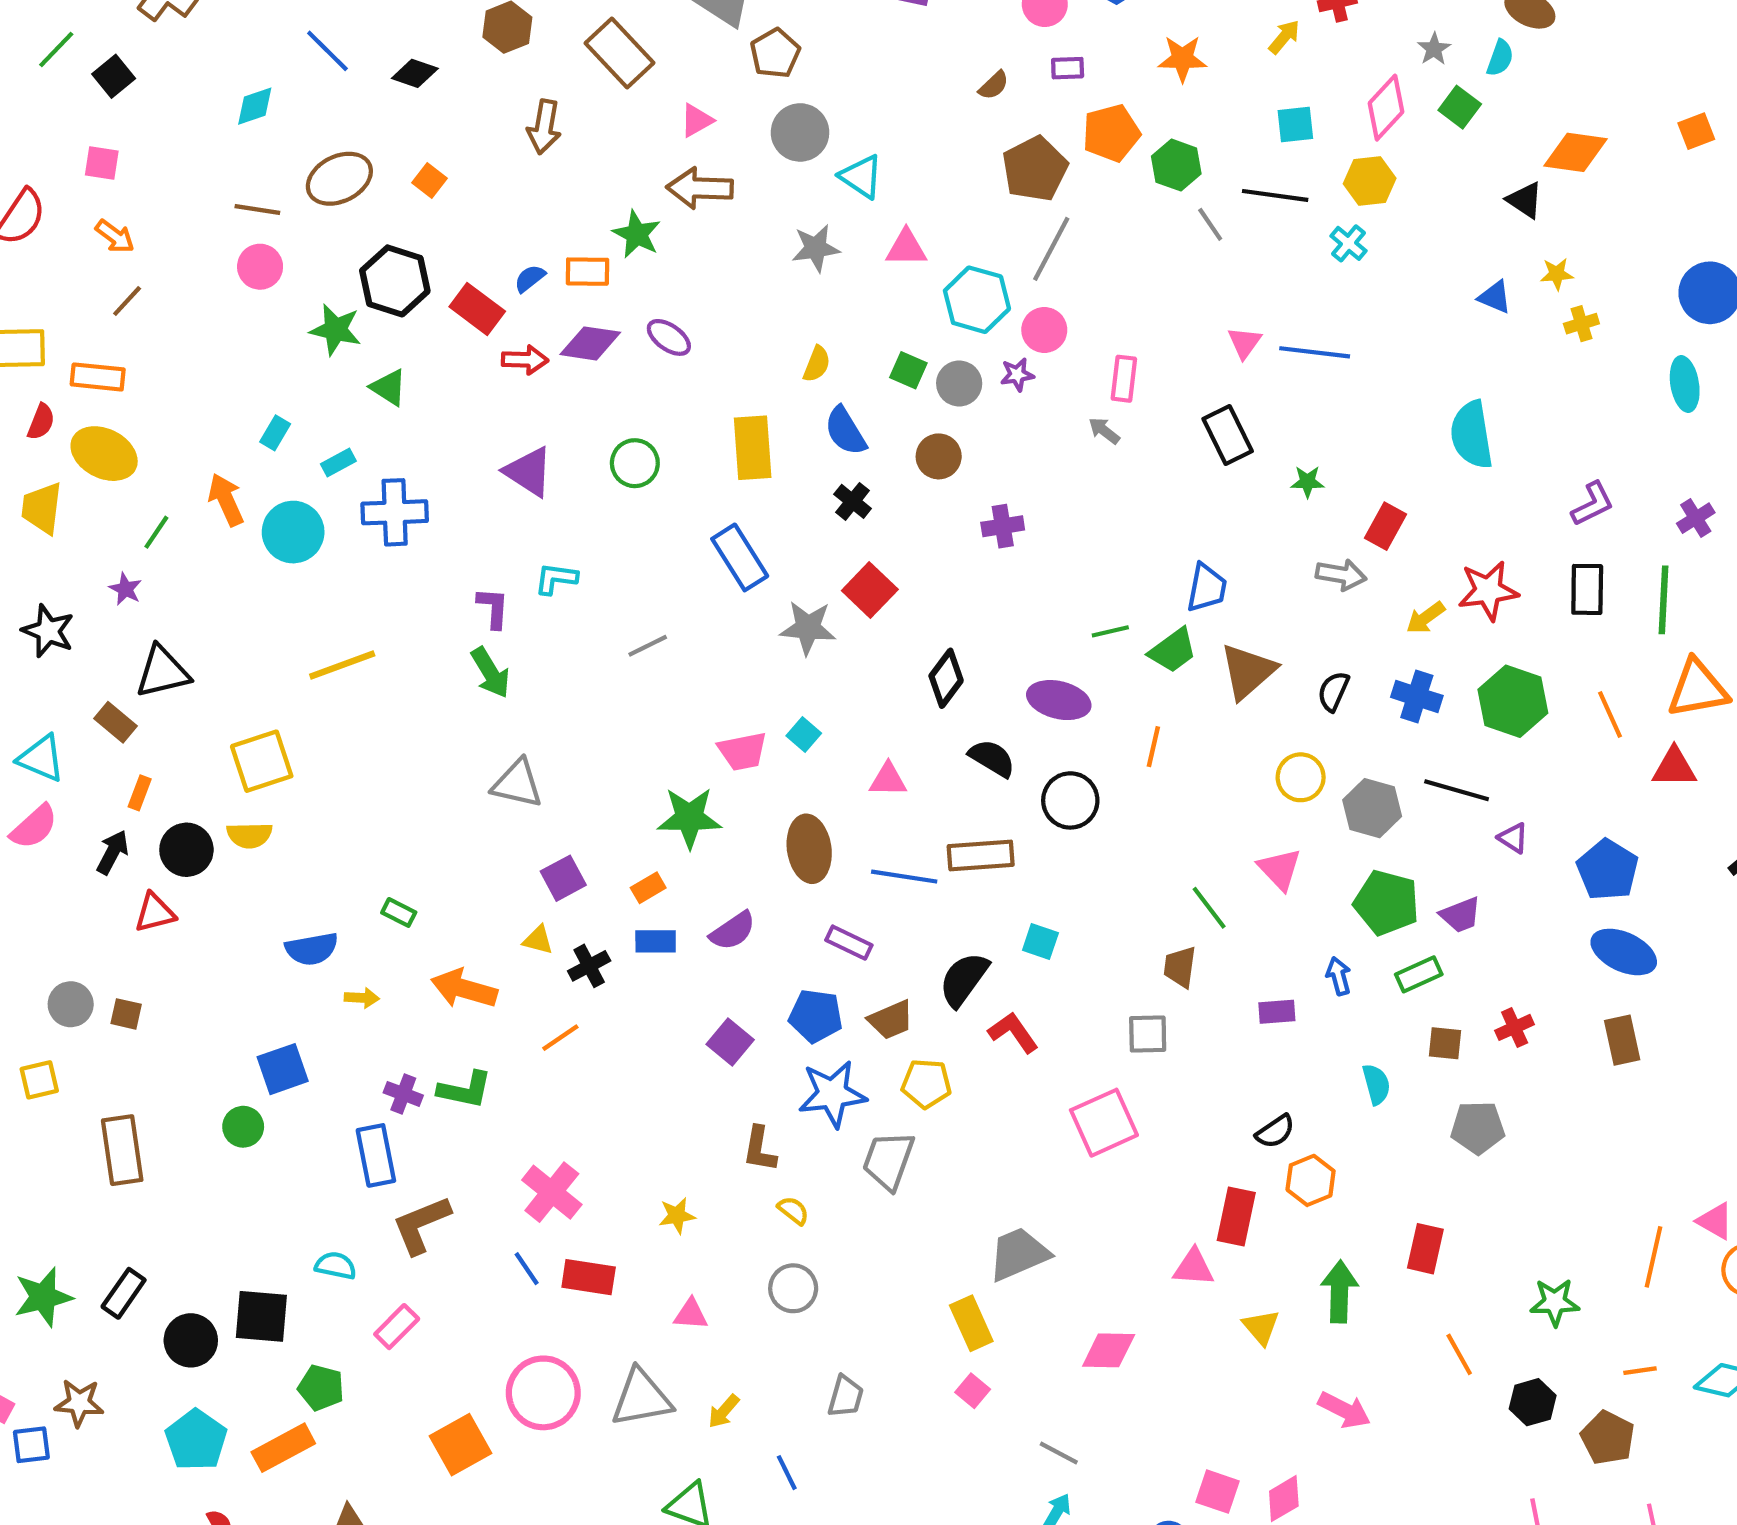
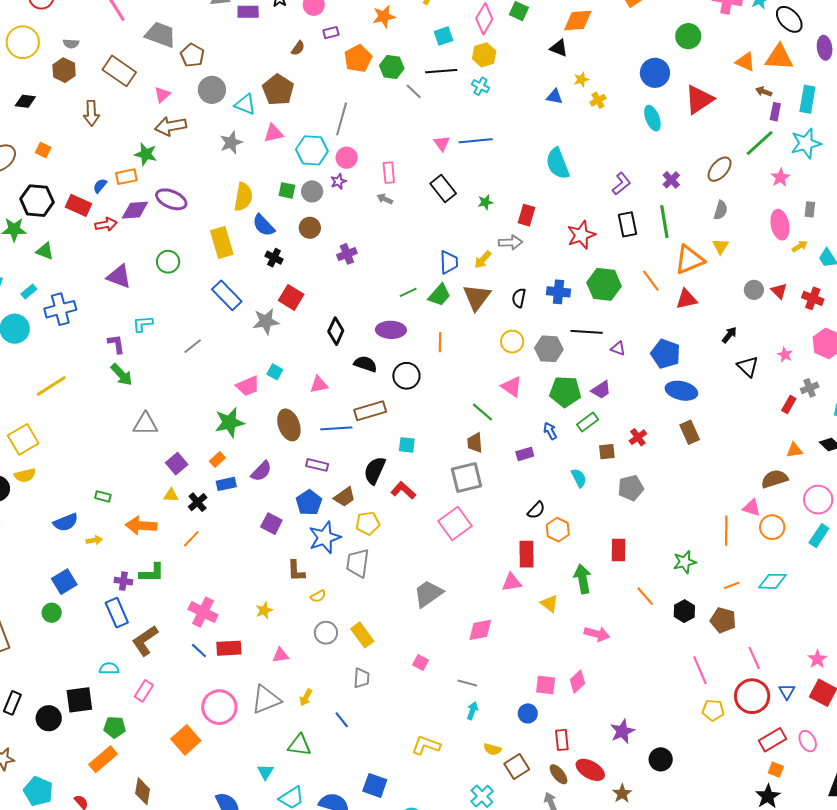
brown pentagon: (1035, 169) -> (278, 90), moved
purple ellipse: (669, 337) -> (171, 199), size x1.4
yellow semicircle: (817, 364) -> (243, 197), size x1.6
yellow arrow: (1426, 618) -> (483, 260), moved
blue pentagon: (816, 1016) -> (309, 503), turned -30
gray square: (1148, 1034) -> (466, 477), size x1.5
yellow semicircle: (793, 1210) -> (318, 596), turned 126
yellow rectangle: (971, 1323) -> (362, 635), moved
cyan pentagon: (196, 1440) -> (38, 791), moved

